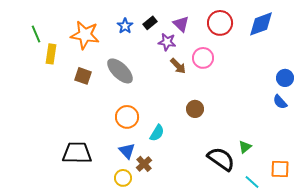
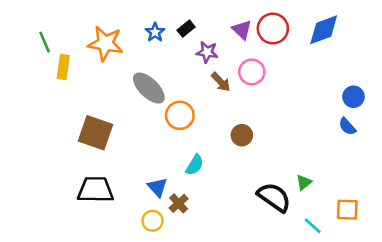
purple triangle: (181, 24) -> (242, 30), moved
brown square: (83, 76) -> (95, 133), moved, size x1.6
orange circle: (127, 117) -> (180, 115), moved

